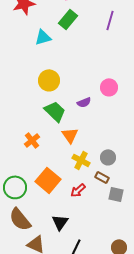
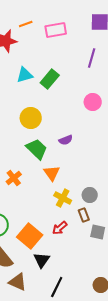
green rectangle: (68, 19) -> (50, 79), moved
pink circle: (109, 87) -> (93, 102), moved
brown rectangle: (102, 177) -> (84, 215), turned 40
orange square: (48, 180) -> (30, 236), moved

